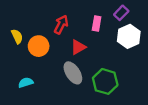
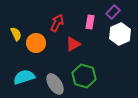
gray ellipse: (73, 73) -> (55, 84), moved
green hexagon: (105, 81) -> (84, 76), moved
cyan semicircle: (26, 83) -> (24, 77), size x1.5

